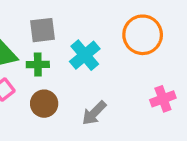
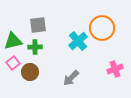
cyan cross: (85, 55) -> (78, 41), moved
brown circle: (44, 104) -> (30, 72), moved

